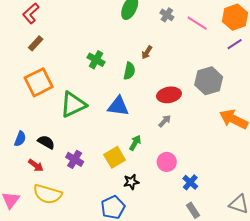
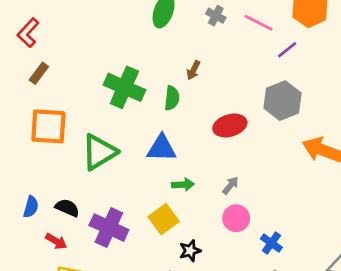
purple line: (235, 44) -> (287, 50), moved
green cross: (96, 60) -> (124, 87), size x1.6
orange square: (39, 82) -> (48, 126), turned 36
gray arrow: (165, 121) -> (231, 185), moved
green arrow: (135, 143) -> (183, 185), moved, turned 63
purple cross: (75, 159) -> (109, 228), size x1.5

